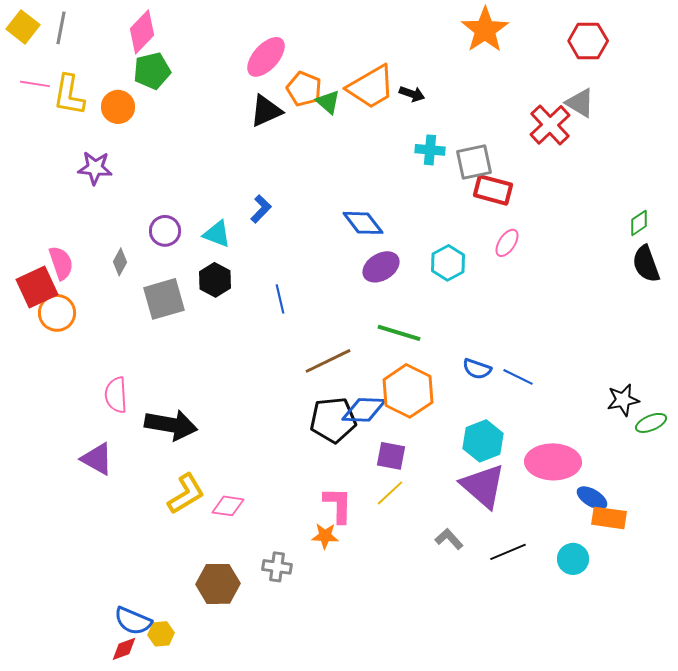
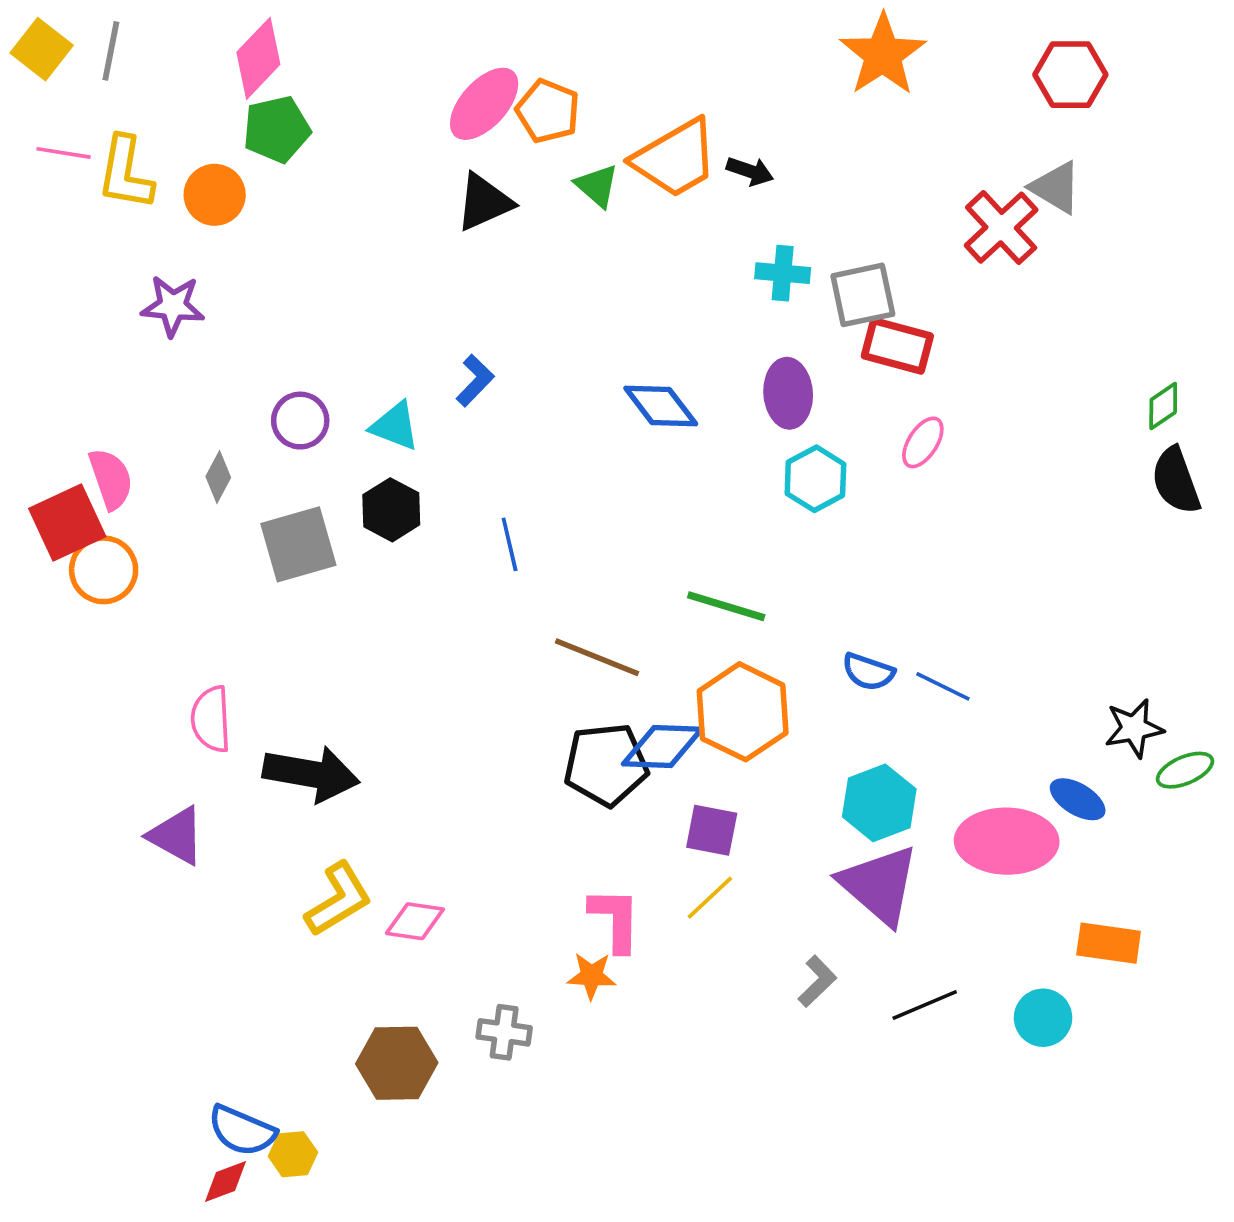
orange pentagon: (304, 89) -> (548, 111), moved
purple ellipse: (381, 267) -> (788, 393), moved, turned -63
brown line: (328, 361) -> (597, 657), turned 48
blue ellipse: (592, 498) -> (1078, 799), moved
gray L-shape: (449, 539) -> (817, 981), turned 88

